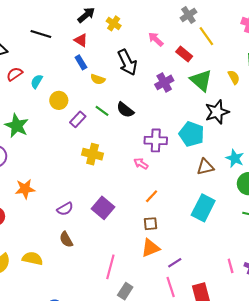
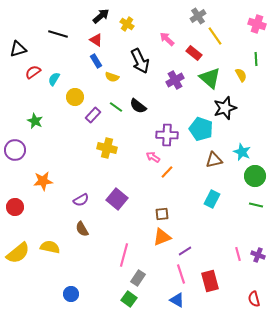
green star: (17, 126) -> (35, 121), size x0.7
orange line: (152, 196) -> (167, 172), moved
cyan rectangle: (203, 208) -> (212, 199), size x0.7

